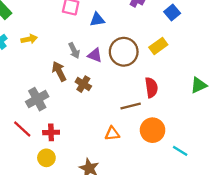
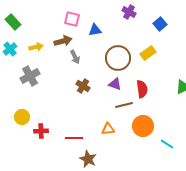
purple triangle: (95, 55) -> (115, 84), moved
brown arrow: (59, 71) -> (63, 41), moved, turned 102
gray cross: (37, 99) -> (30, 76), moved
red line: (22, 129) -> (74, 138), moved, turned -42
red cross: (51, 132) -> (41, 131), moved
yellow circle: (46, 158) -> (22, 117), moved

